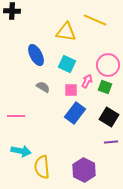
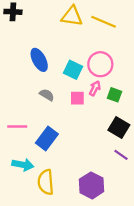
yellow triangle: (66, 32) -> (72, 16), moved
pink circle: (108, 65) -> (100, 64), moved
blue rectangle: (75, 113) -> (47, 138), moved
purple line: (111, 142) -> (121, 155), turned 40

